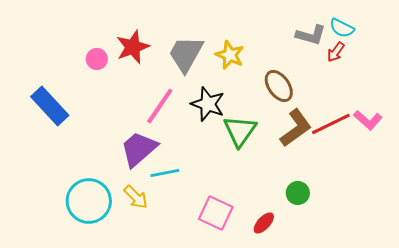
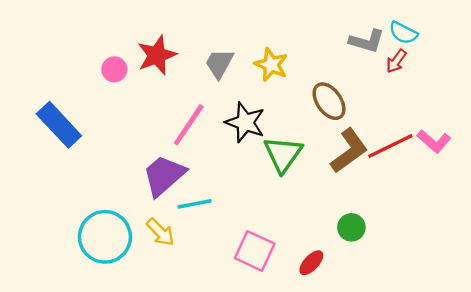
gray trapezoid: (186, 54) -> (219, 63), size x0.7

